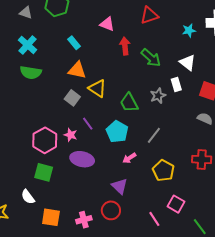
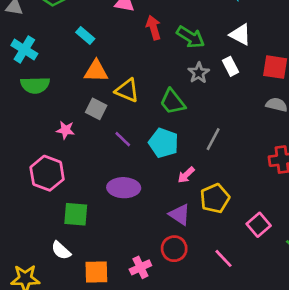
gray star: (158, 96) -> (199, 73), moved
pink star: (71, 135) -> (65, 130), moved
pink hexagon: (45, 140) -> (47, 173), moved
yellow pentagon: (163, 171) -> (215, 198), moved, turned 30
pink square: (176, 204) -> (259, 225), turned 30
pink line: (154, 219) -> (223, 258), moved

